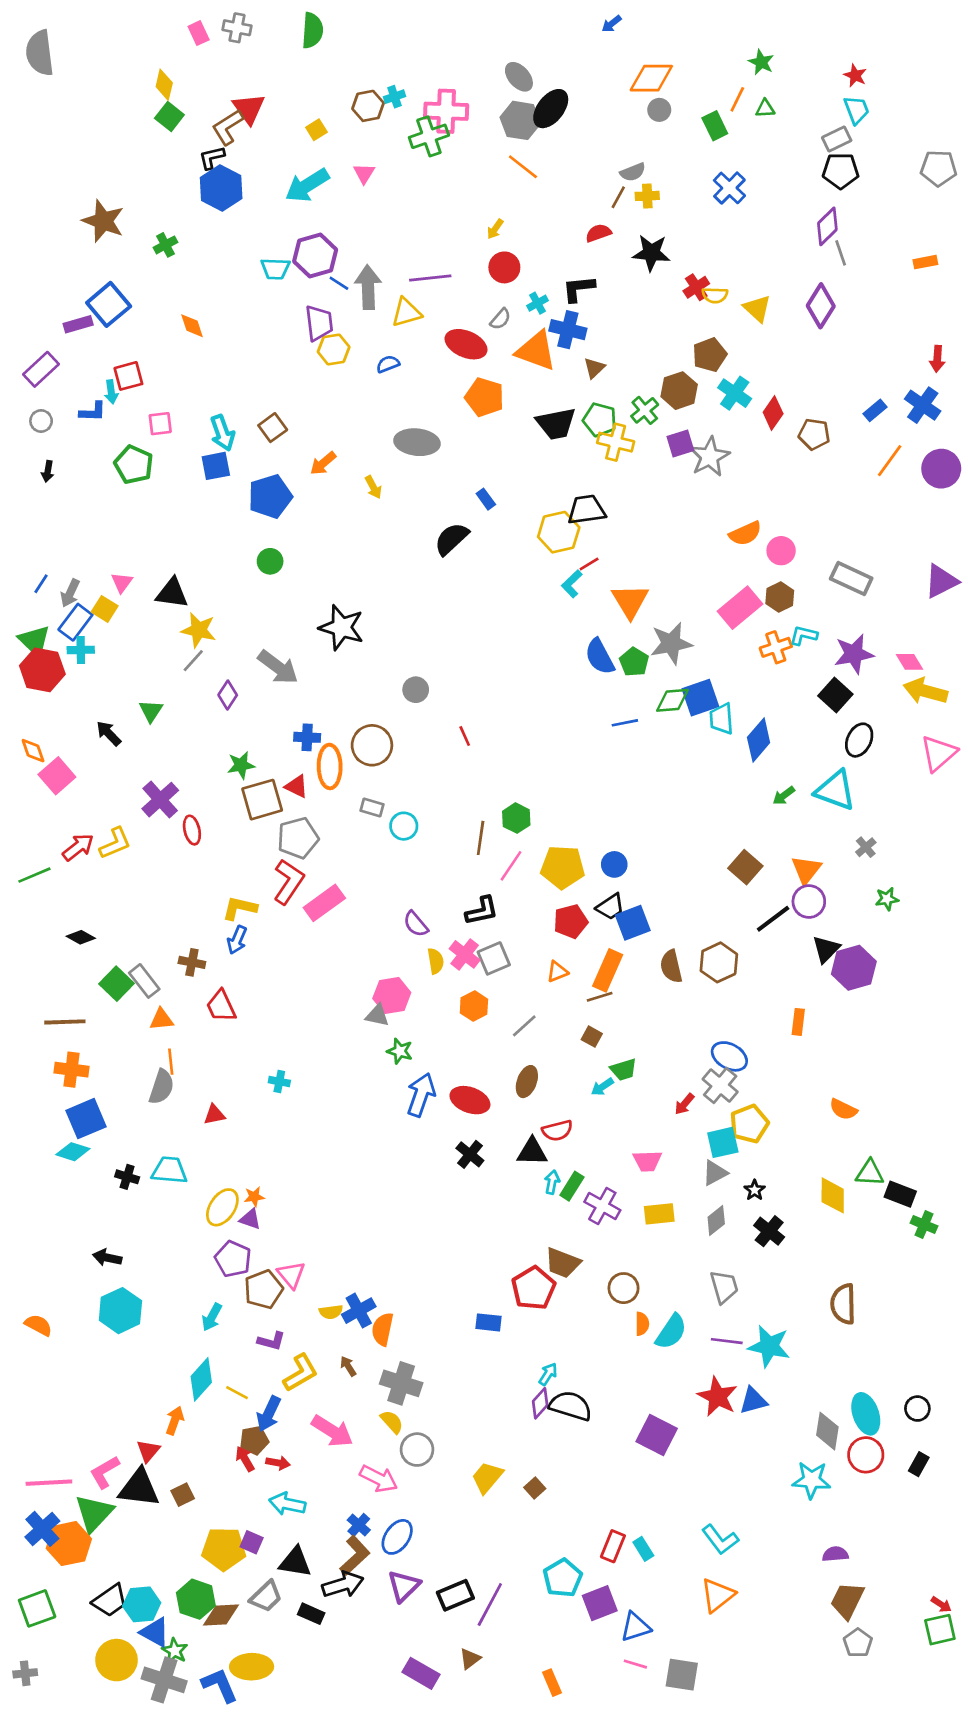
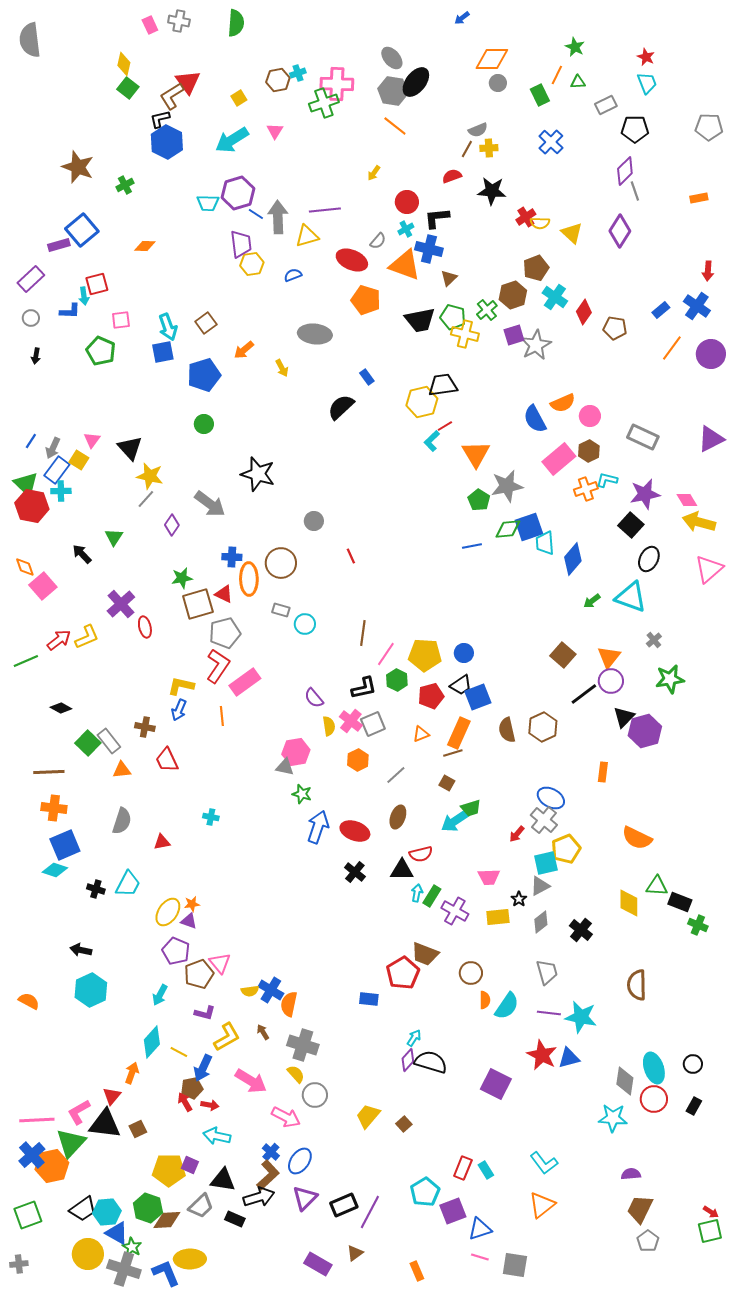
gray rectangle: (837, 139) -> (606, 105), moved
red circle: (504, 267) -> (407, 202), moved
orange diamond: (192, 326) -> (145, 246), turned -70
black triangle: (172, 593) -> (130, 448), turned 40
blue semicircle: (600, 657) -> (535, 419), moved
green hexagon: (516, 818) -> (397, 680), moved
green star: (887, 899) -> (670, 679), size x1.6
orange line: (171, 1062) -> (222, 716), moved
cyan arrow: (602, 1087) -> (455, 821), size x1.6
orange semicircle: (843, 1109) -> (637, 838), size x1.4
cyan trapezoid: (169, 1170) -> (128, 884), turned 112
black star: (755, 1190) -> (519, 899), moved
blue cross: (359, 1311) -> (271, 990), turned -30

